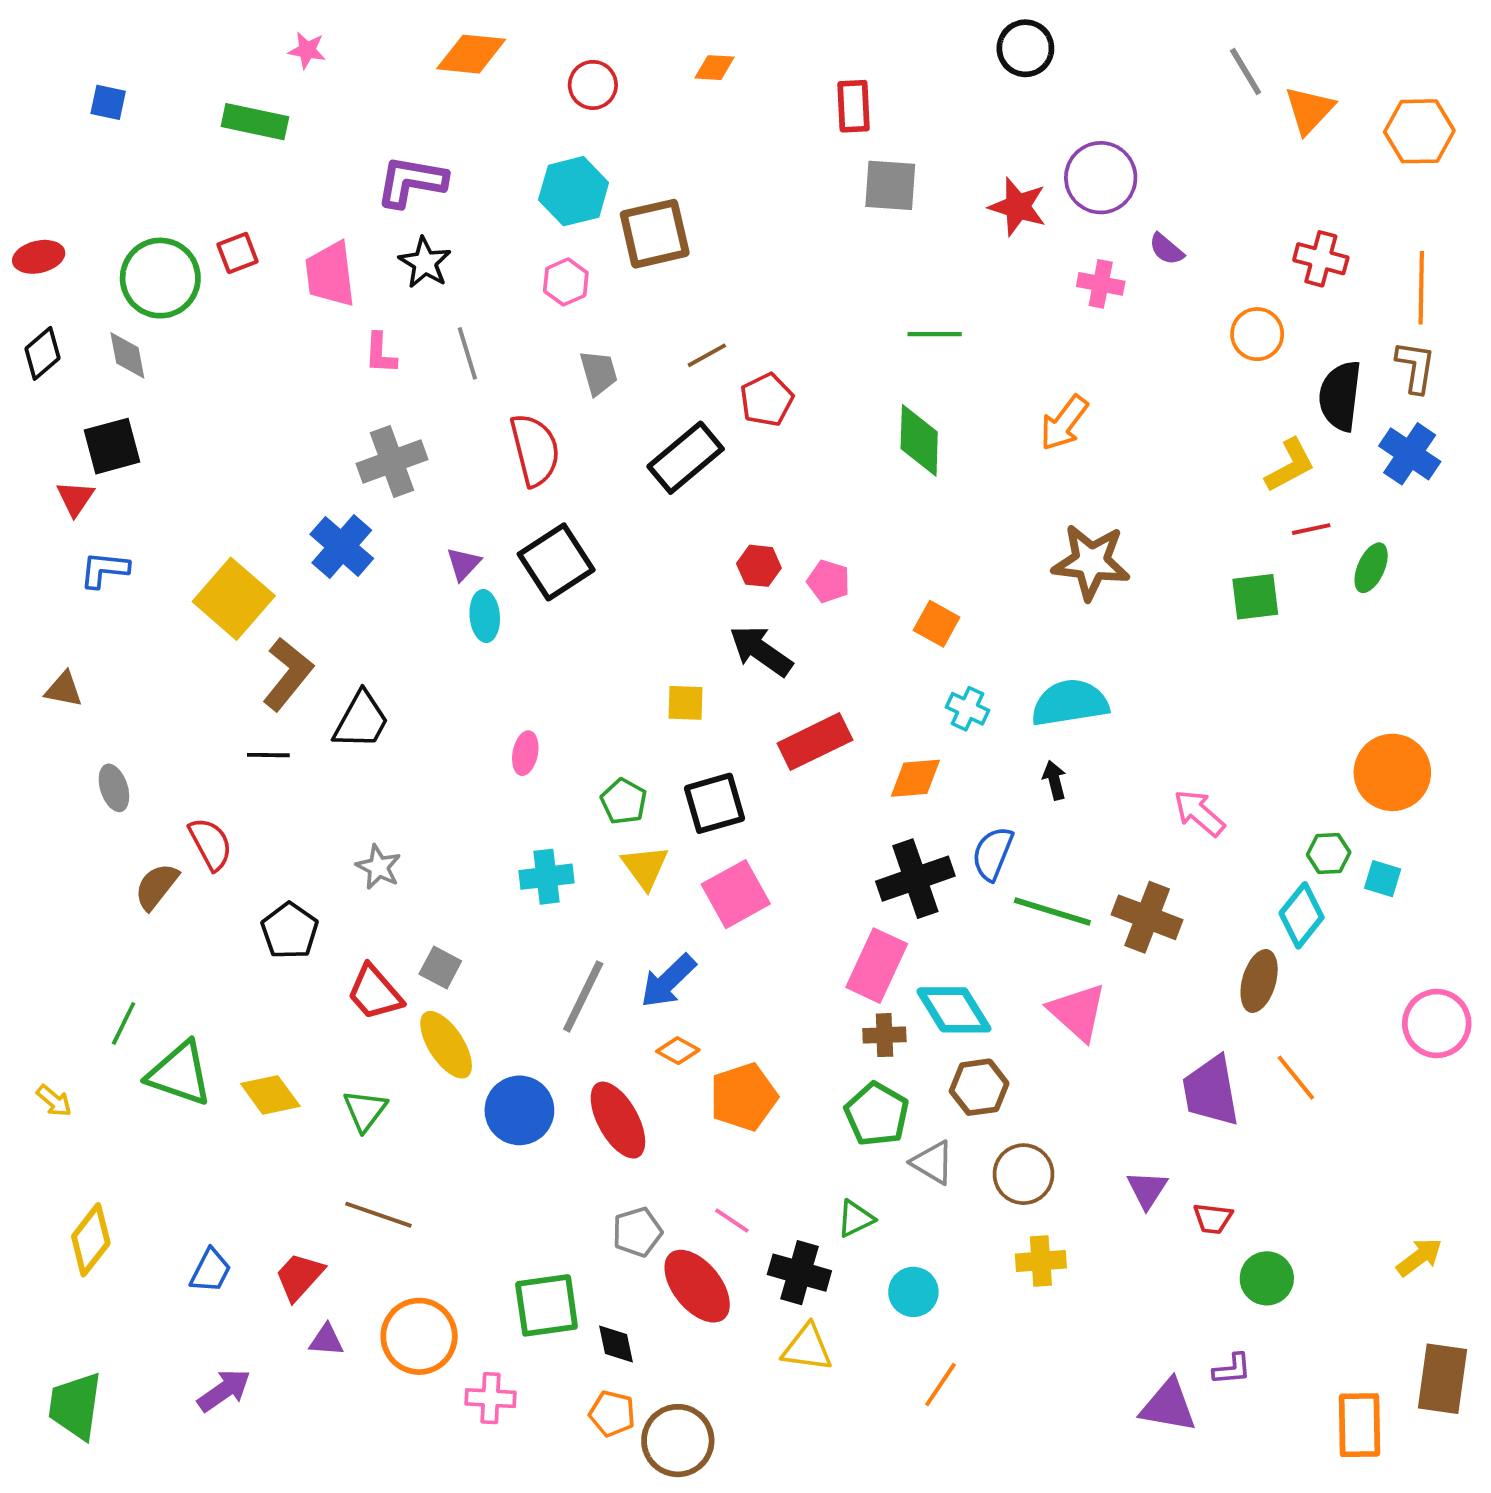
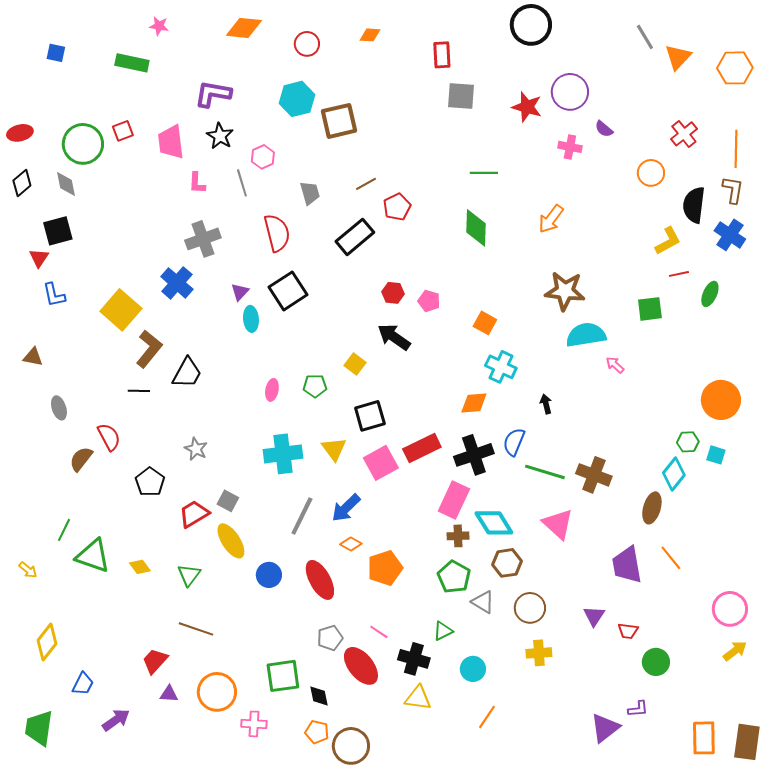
black circle: (1025, 48) -> (531, 25), size x1.4
red cross: (1321, 259) -> (684, 134), turned 36
pink hexagon: (566, 282) -> (263, 157), moved
blue L-shape: (104, 570) -> (54, 295), turned -108
yellow square: (686, 703) -> (355, 364), turned 35
cyan semicircle: (1070, 703) -> (586, 335), moved
cyan cross: (967, 709) -> (501, 367), size x1.4
red rectangle: (815, 742) -> (422, 448), moved
green pentagon: (624, 801) -> (315, 386), moved, turned -30
pink arrow: (1199, 813) -> (615, 365), moved, size x0.7
cyan cross: (547, 877) -> (283, 454), size x1.4
red trapezoid: (375, 993) -> (194, 514), turned 100
pink circle: (1437, 1023) -> (730, 609), moved
yellow diamond: (270, 1095) -> (140, 567), size x0.7
blue circle: (519, 1110) -> (269, 575), size x0.7
blue trapezoid: (210, 1271) -> (83, 684), moved
brown rectangle: (1443, 1379) -> (747, 742), moved
purple triangle: (1168, 1406) -> (605, 728), turned -48

